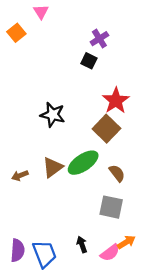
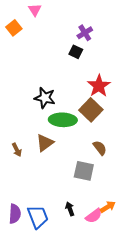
green ellipse: (83, 163) -> (63, 120), moved, turned 36
brown arrow: (20, 175) -> (17, 150), turned -96
gray square: (111, 207) -> (84, 171), moved

